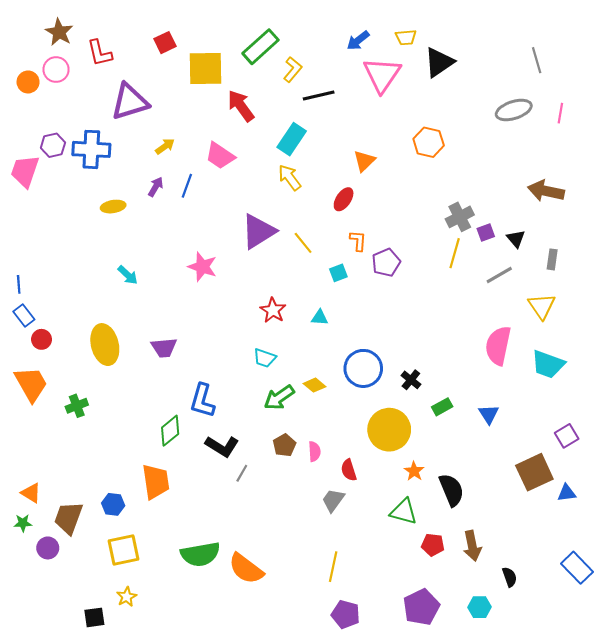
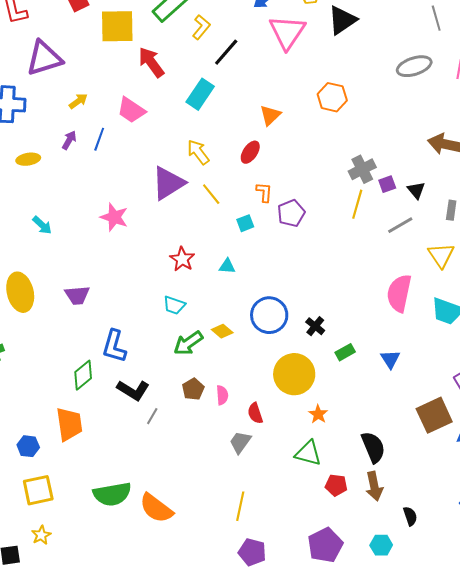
black line: (319, 95) -> (226, 52), turned -36
yellow arrow: (290, 177) -> (198, 152), moved
black semicircle: (451, 490) -> (373, 447), moved

